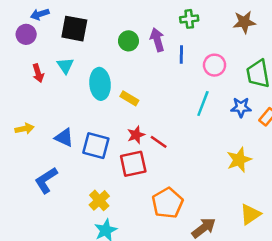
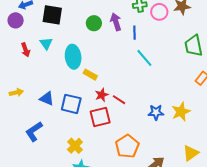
pink circle: (215, 65) -> (159, 12), moved
yellow rectangle: (129, 98) -> (90, 75), moved
cyan line: (203, 103) -> (144, 58), moved, turned -60
blue star: (241, 107) -> (156, 112), moved

